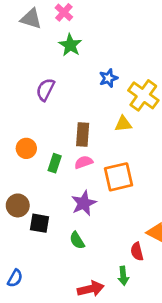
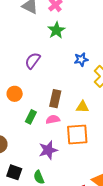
yellow triangle: (123, 124) -> (82, 107), moved
orange circle: (26, 148) -> (15, 94), moved
black square: (39, 223) -> (14, 172), moved

